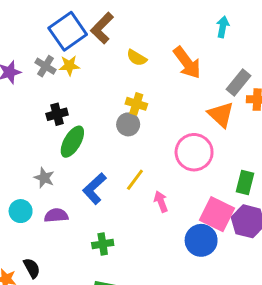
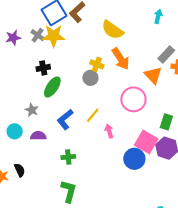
yellow semicircle: (137, 58) -> (113, 30), moved, size x1.6
orange arrow: (187, 63) -> (121, 59), moved
yellow star: (69, 66) -> (54, 36), size x1.6

